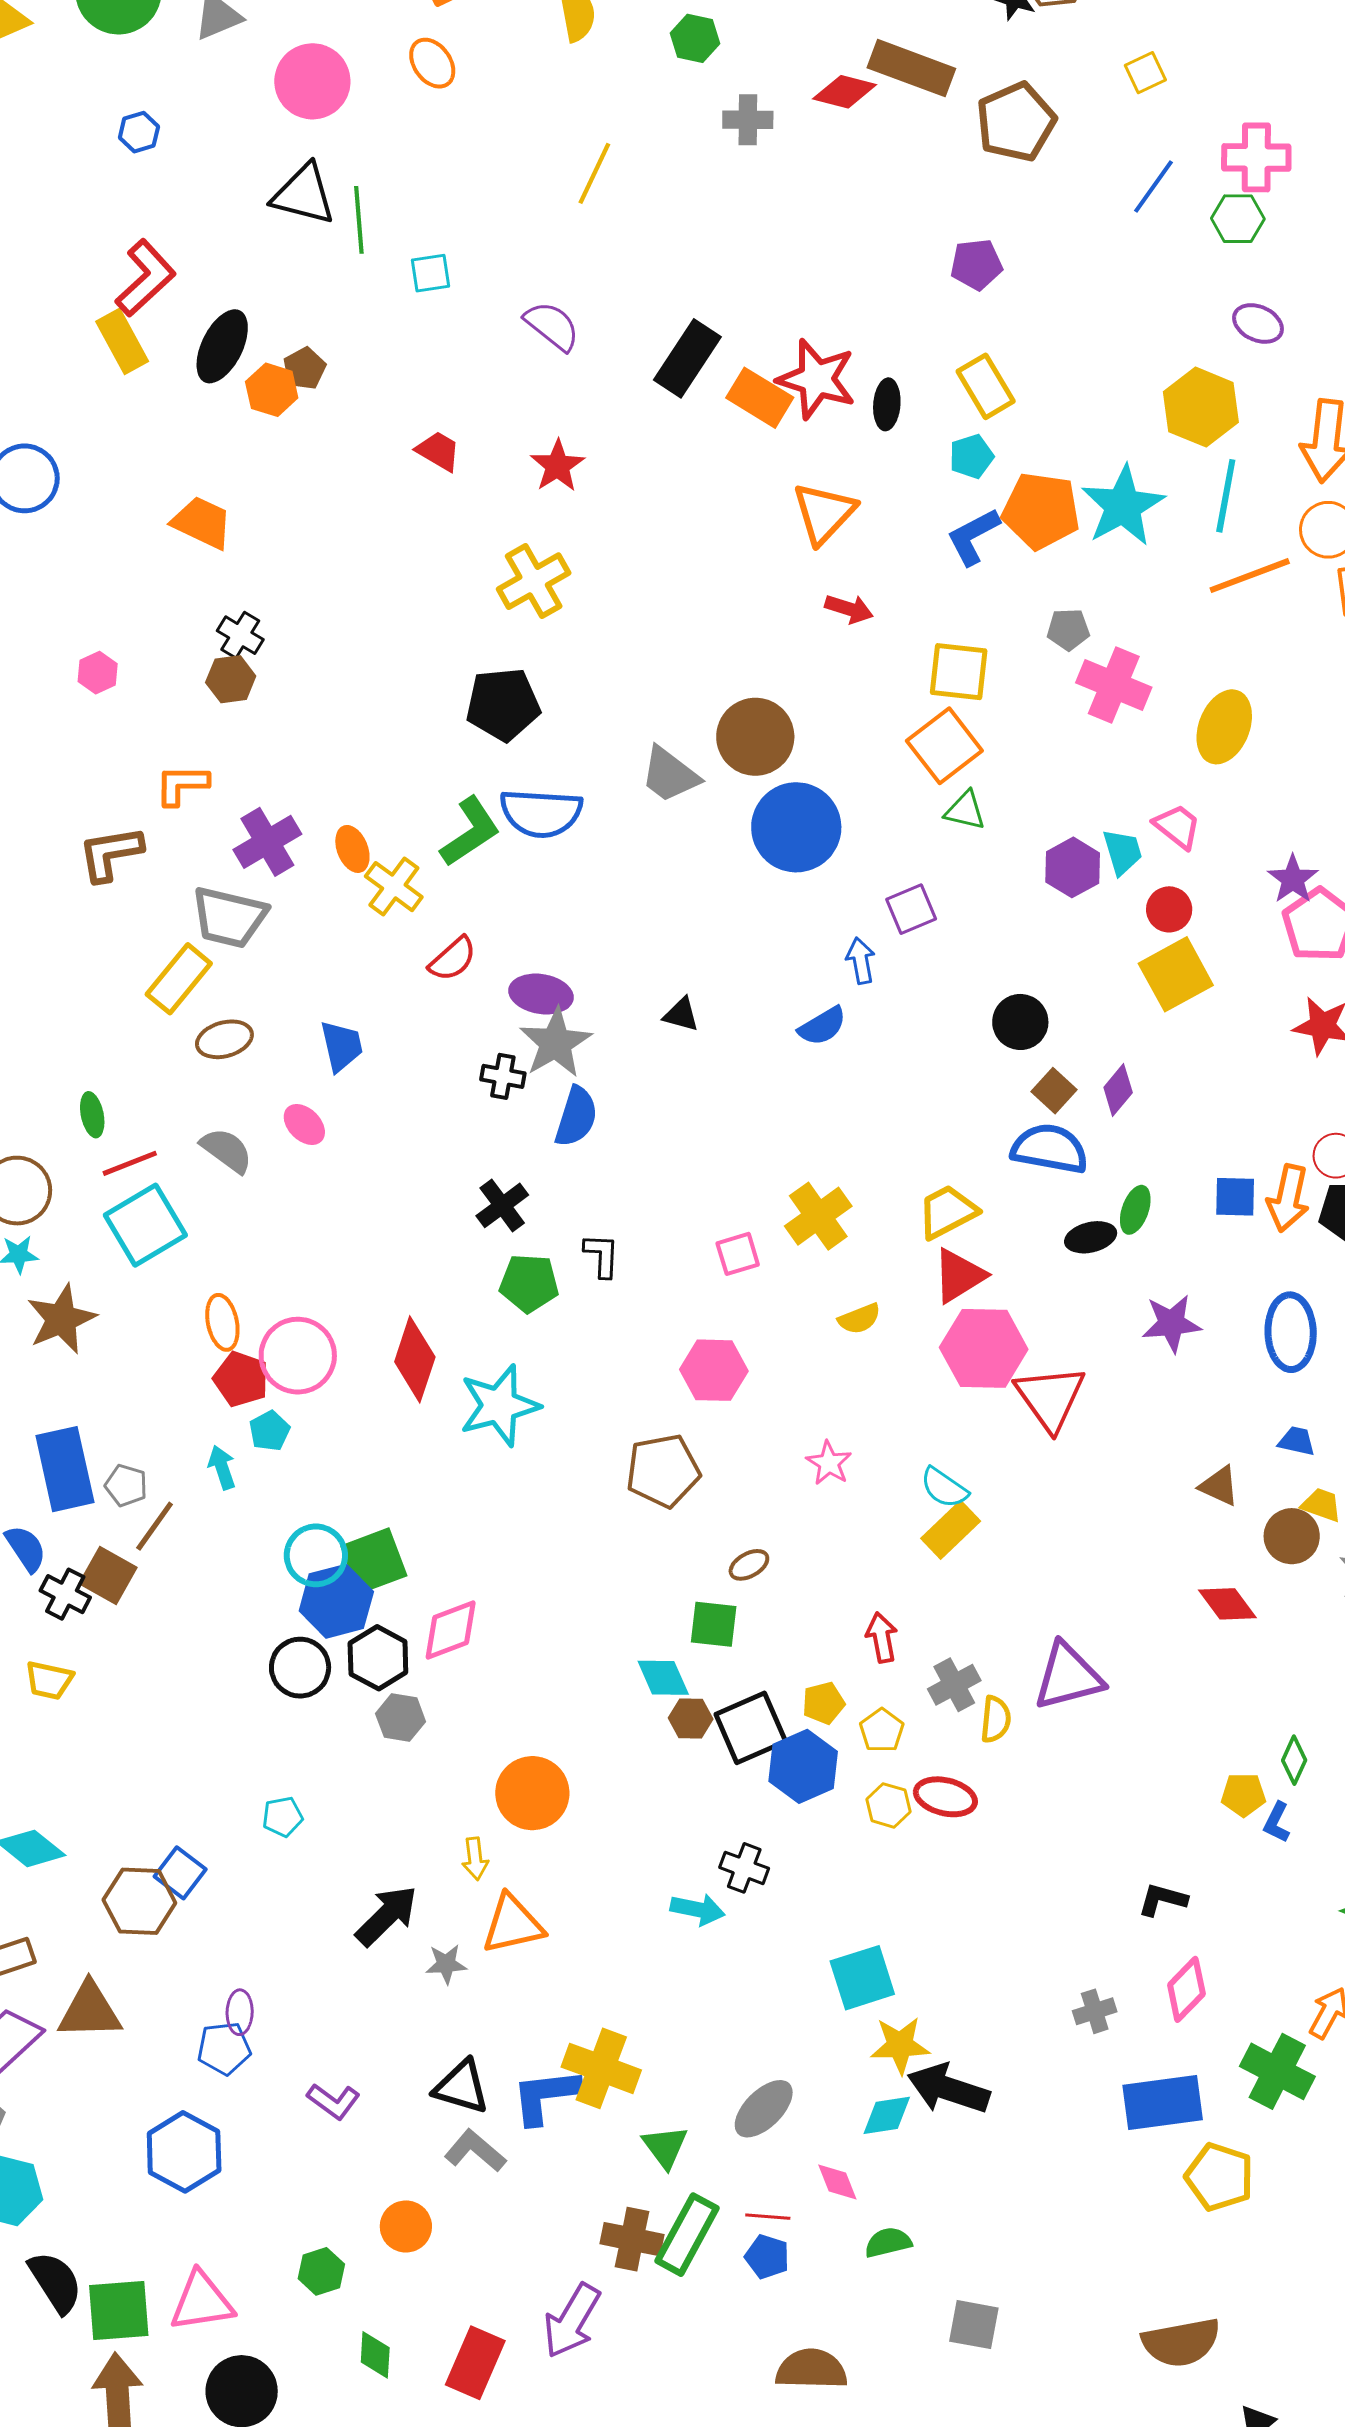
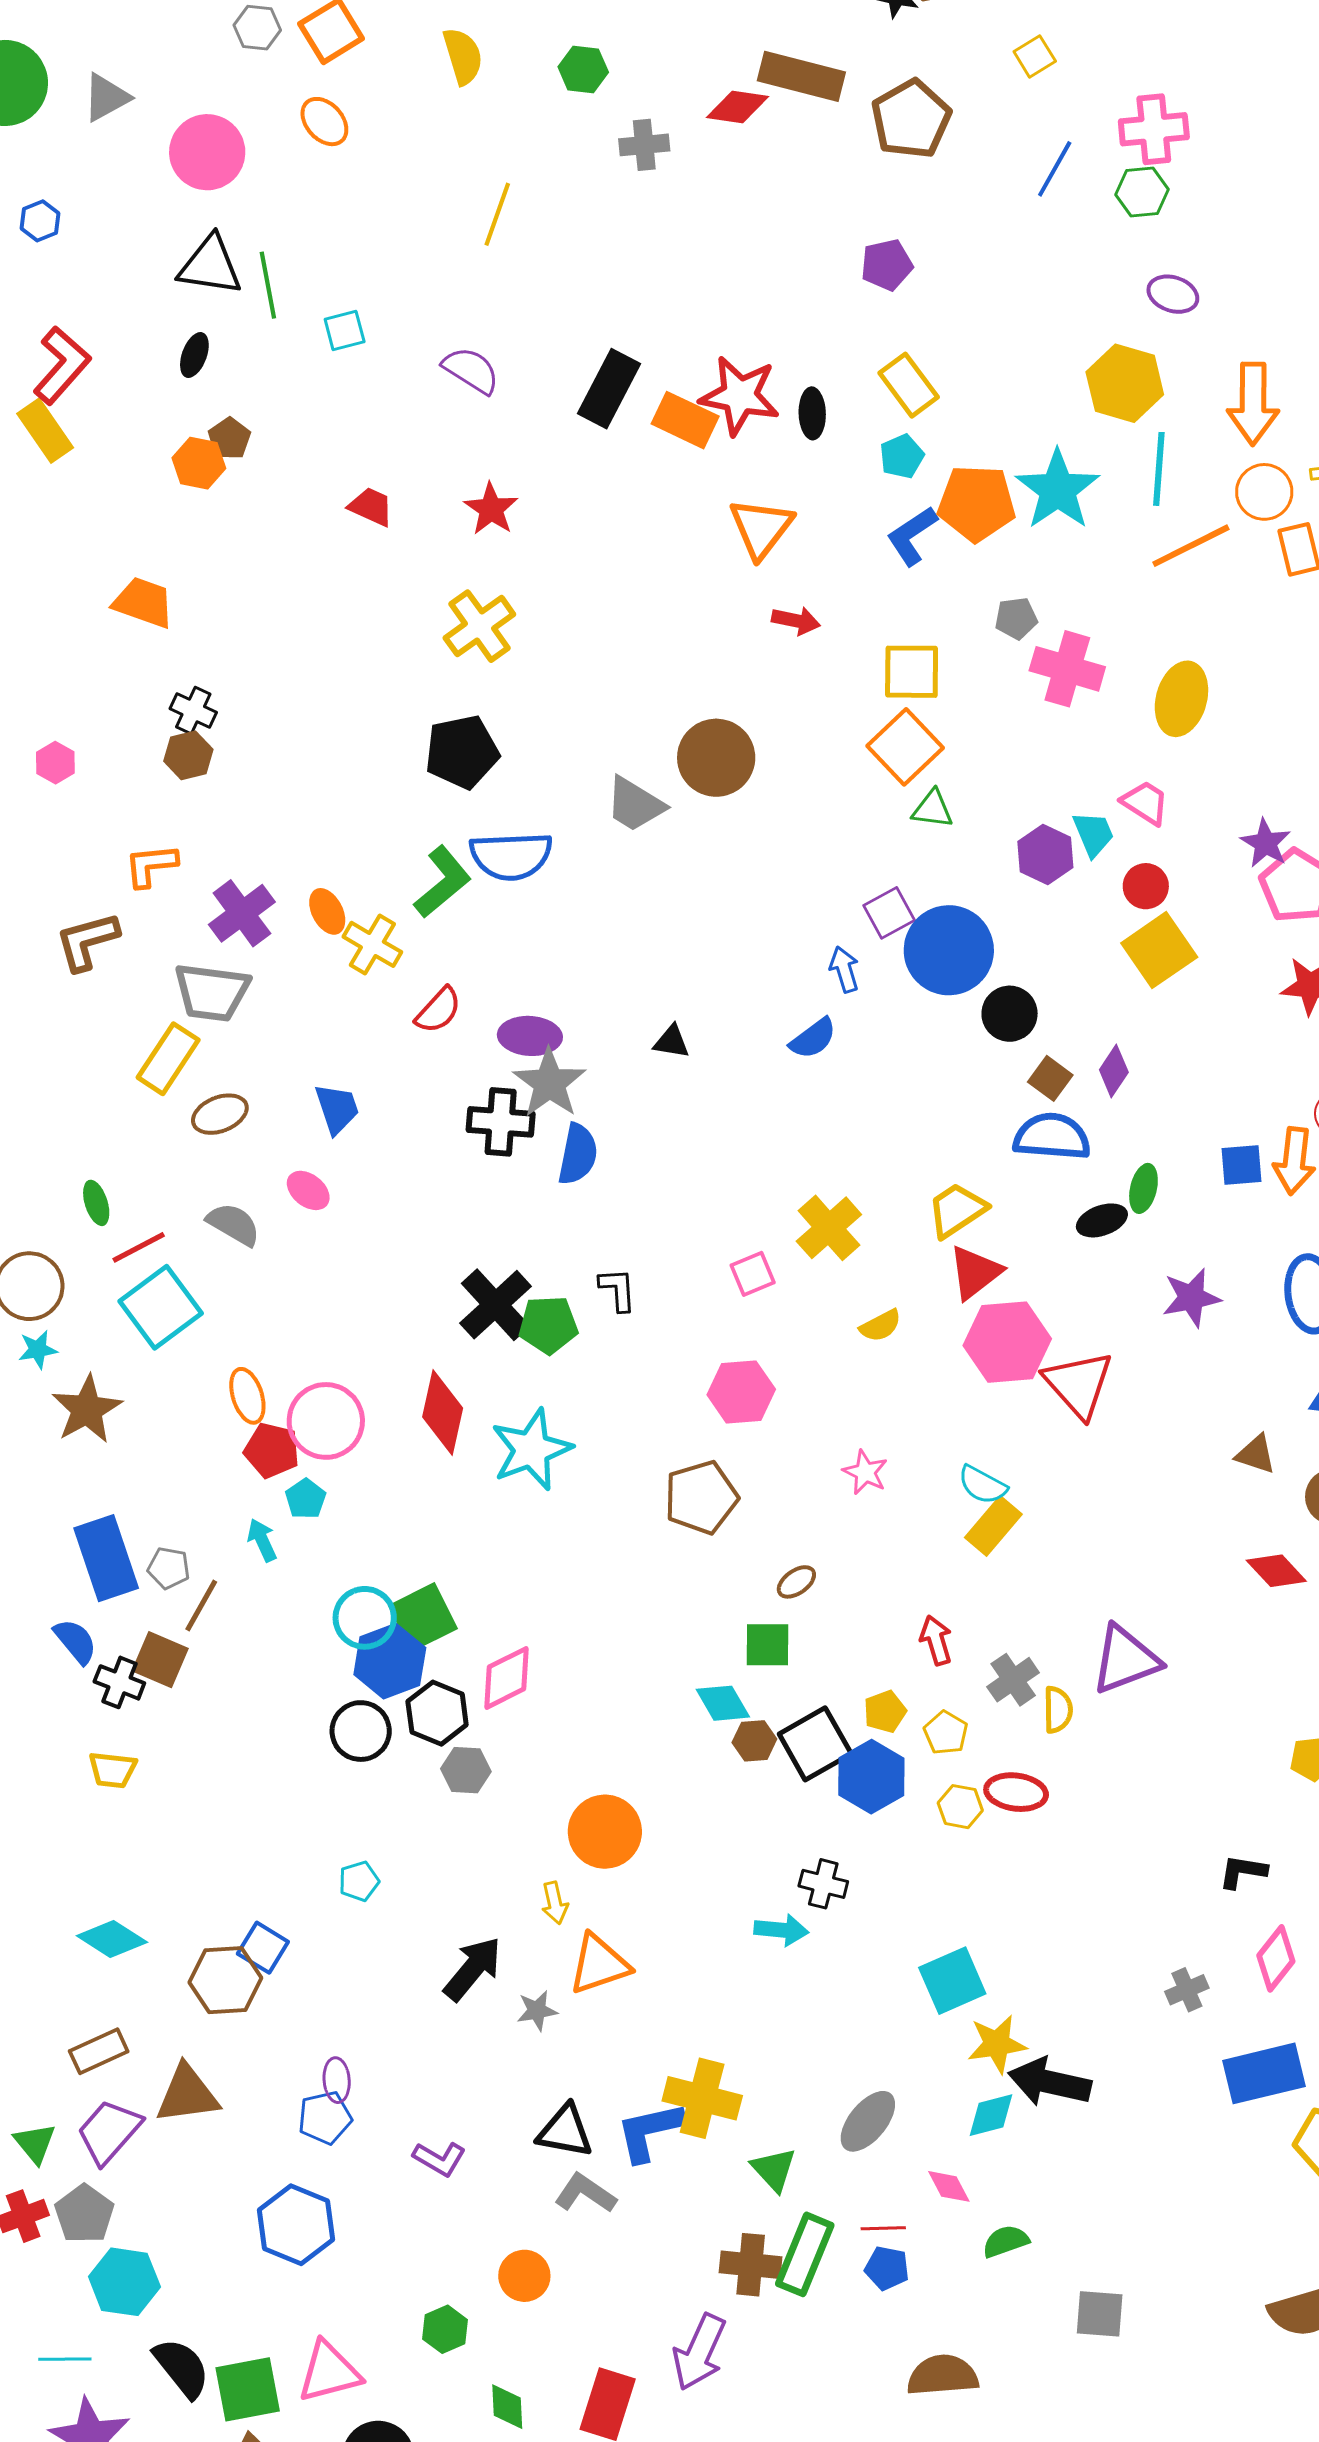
black ellipse: (222, 346) -> (194, 355), moved, size x0.6
blue circle: (796, 827) -> (949, 950), moved
black cross: (503, 1076) -> (501, 1122), size x1.5
black cross: (502, 1205) -> (496, 1305), moved, size x1.4

